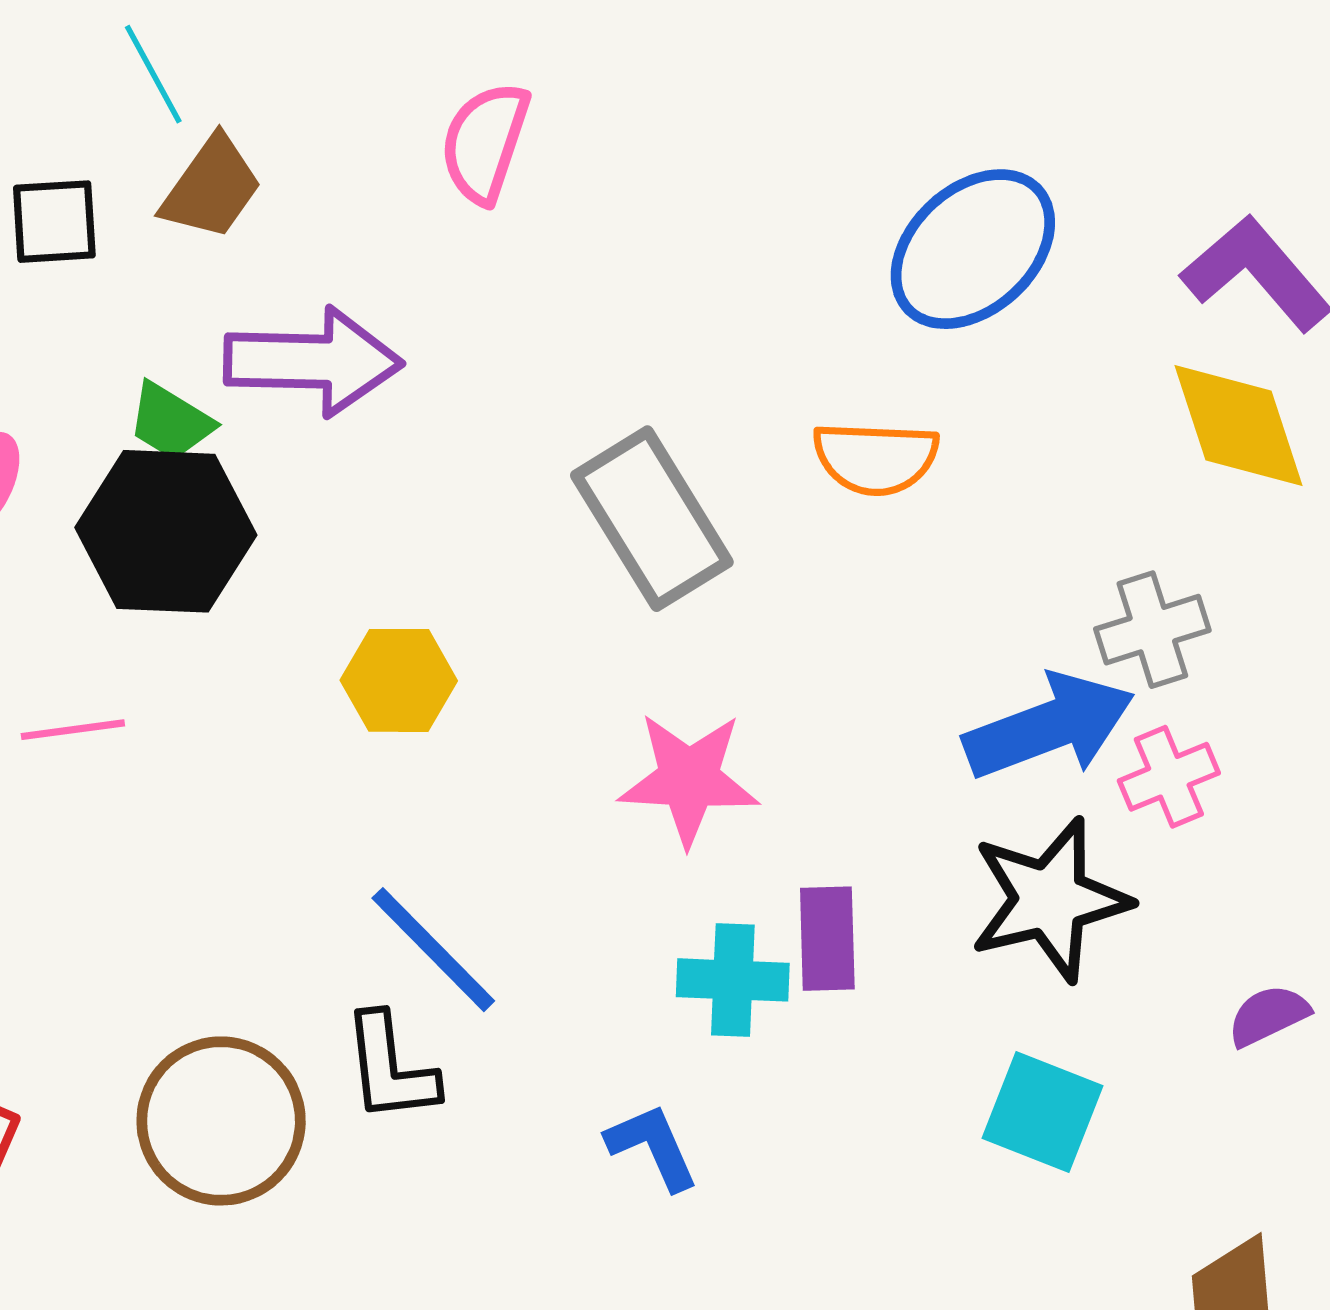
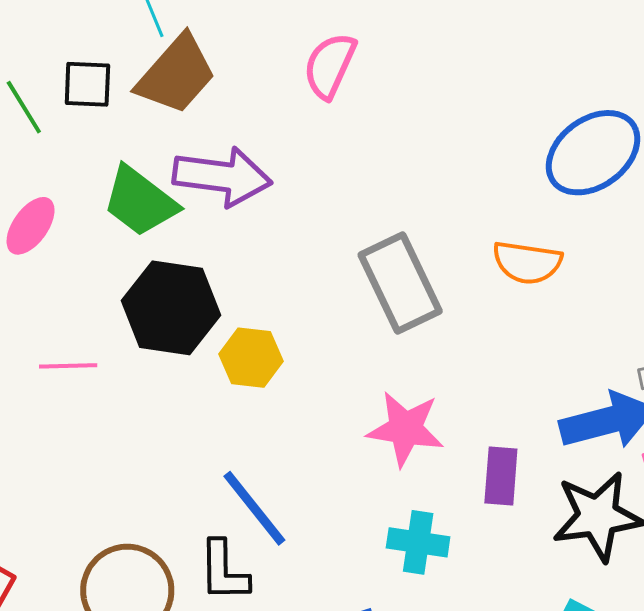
brown trapezoid: (212, 188) -> (176, 75), size x1.4
green trapezoid: (171, 422) -> (140, 201), size x1.6
black hexagon: (166, 531) -> (171, 308), moved
purple rectangle: (827, 939) -> (501, 476), moved

